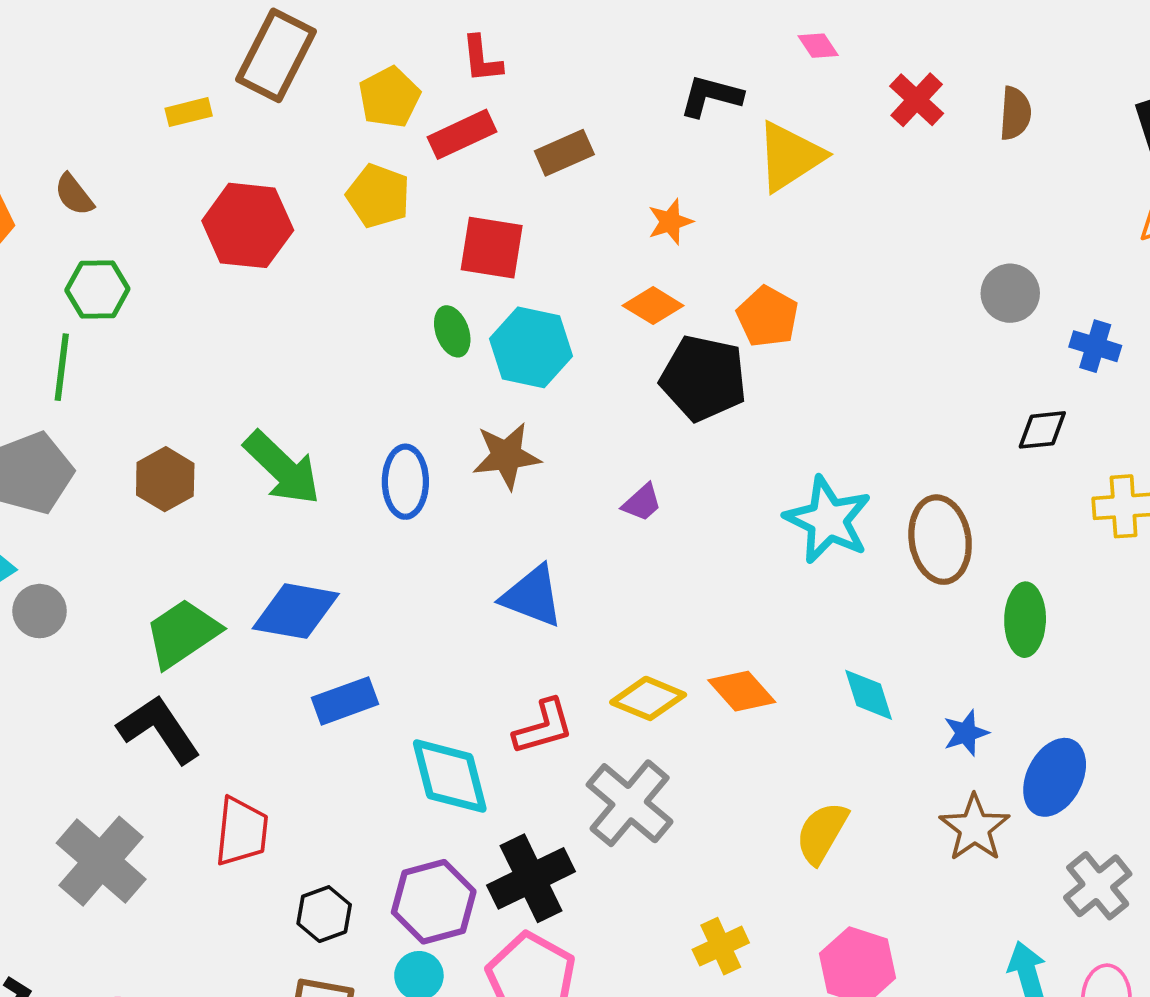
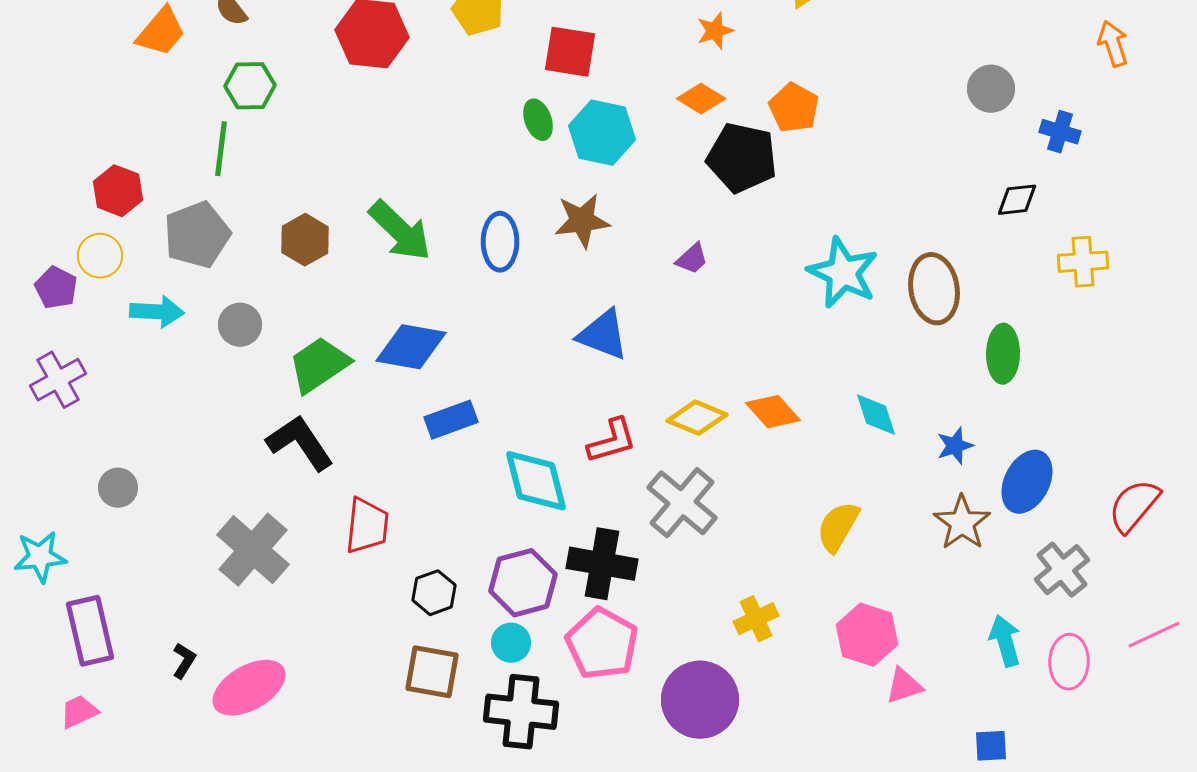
gray circle: (40, 611) -> (240, 325), moved
black cross: (531, 878) -> (602, 564), turned 36

